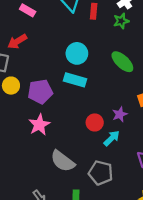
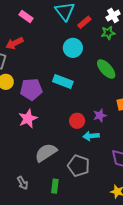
red rectangle: (94, 11) -> (84, 22), turned 40
cyan circle: (77, 53) -> (73, 48), moved
cyan arrow: (112, 138) -> (91, 136), turned -147
gray semicircle: (63, 161) -> (46, 153), turned 105

